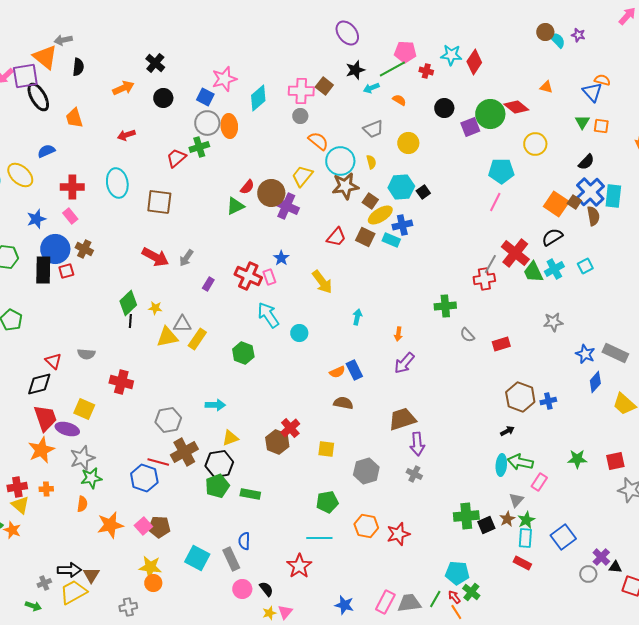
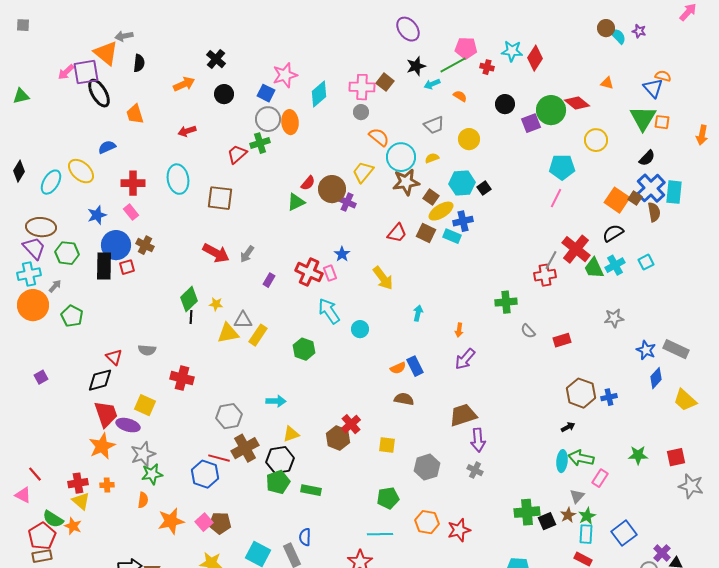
green triangle: (582, 122) -> (643, 118), size x1.8
yellow semicircle: (371, 162) -> (432, 158), turned -96
purple cross: (286, 206) -> (347, 202), size x0.7

